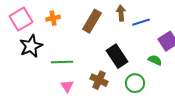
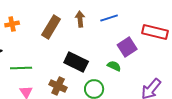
blue line: (141, 22) -> (109, 18), moved
black rectangle: (117, 56) -> (76, 62), turned -30

